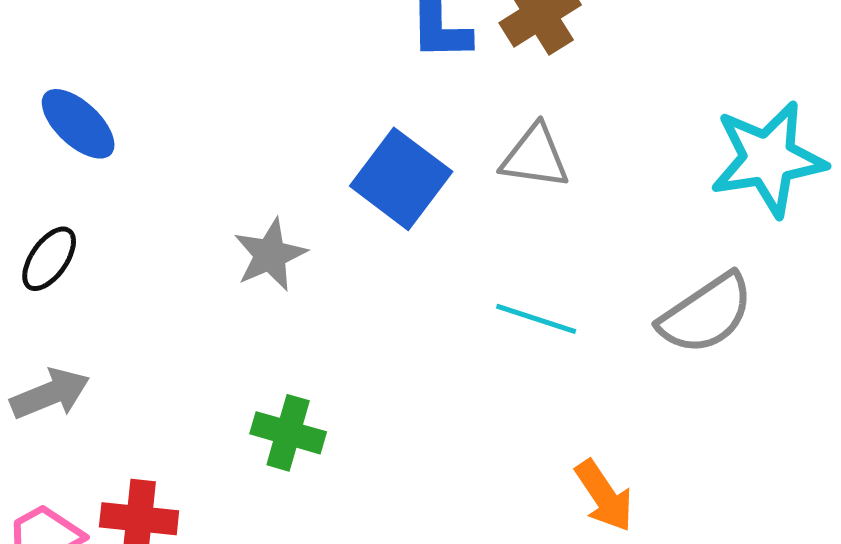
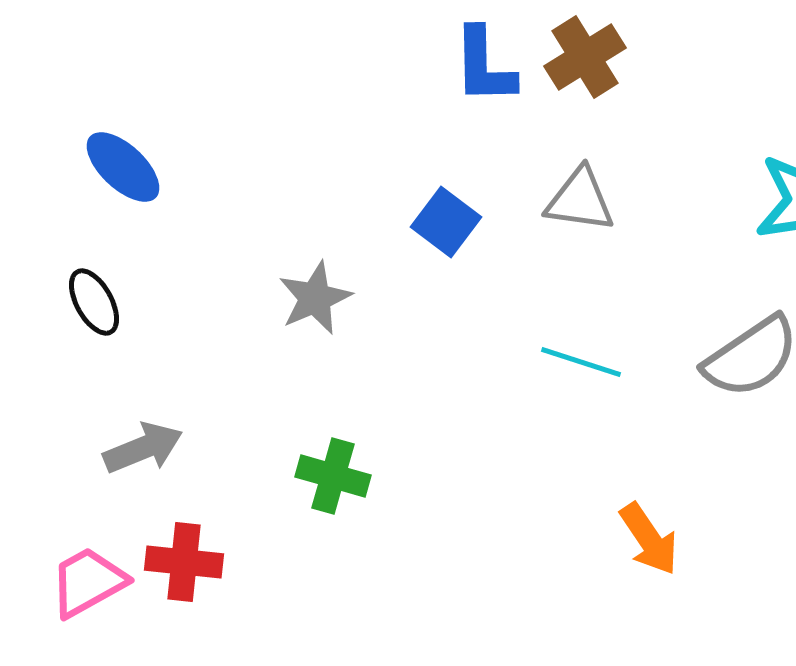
blue square: (401, 179) -> (446, 222), size x0.7
black ellipse: (49, 259) -> (94, 302), turned -64
gray arrow: (50, 394) -> (143, 448), moved

